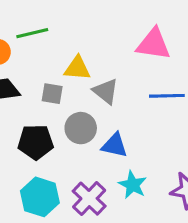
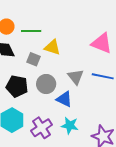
green line: (32, 33) -> (31, 31), moved
gray triangle: (106, 91) -> (76, 77), moved
cyan star: (133, 185) -> (70, 125), turned -30

